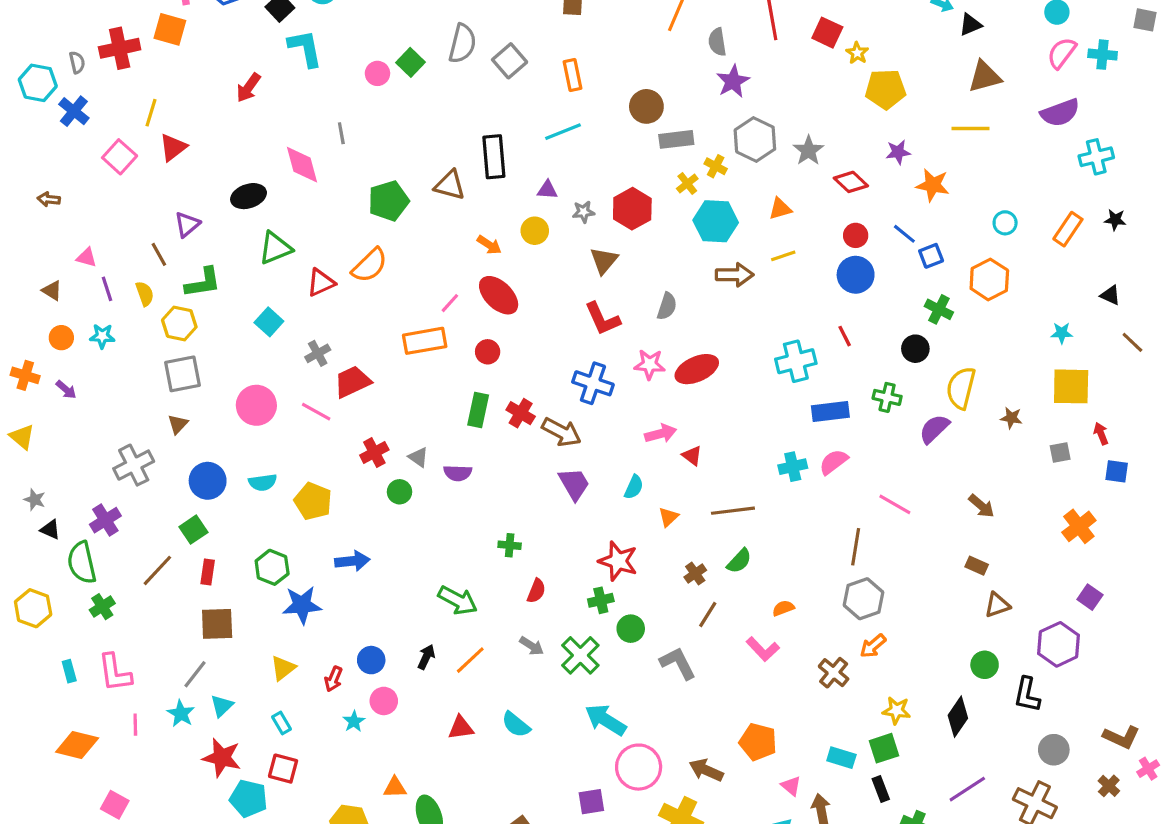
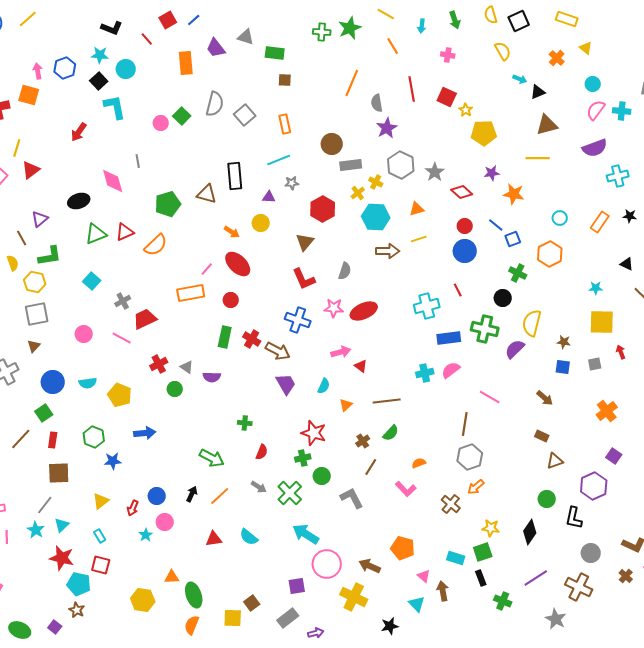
gray star: (584, 212) -> (292, 183), moved
red triangle: (321, 283) -> (125, 232), moved
green cross: (887, 397) -> (485, 329), size x1.5
pink circle: (256, 405) -> (84, 334), size x0.7
blue square: (1117, 471) -> (563, 367), moved
blue star: (302, 605) -> (113, 461), size x0.7

